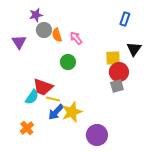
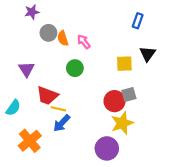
purple star: (36, 15) -> (32, 12), moved
purple triangle: (19, 42) -> (26, 69), moved
red circle: (119, 72) -> (115, 101), moved
cyan semicircle: (32, 97) -> (13, 108), moved
yellow star: (72, 112) -> (122, 123), moved
orange cross: (27, 128) -> (30, 141), size x1.5

